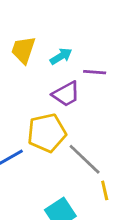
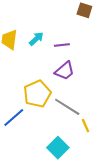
purple trapezoid: (66, 94) -> (65, 71), moved

